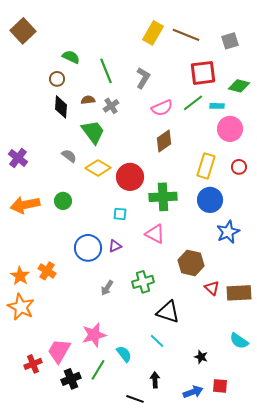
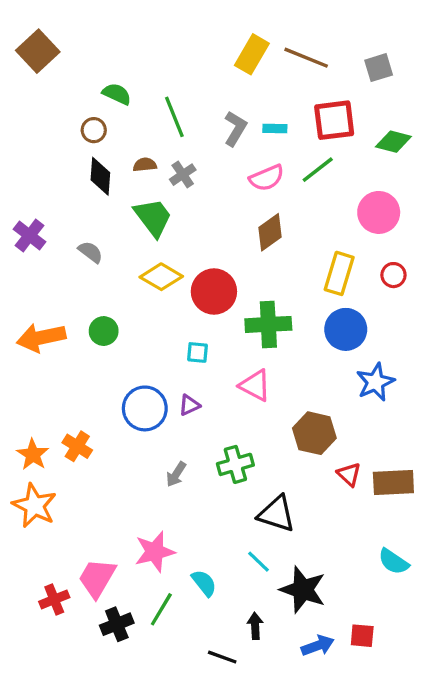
cyan rectangle: (217, 106) -> (275, 128), moved
gray semicircle: (69, 156) -> (90, 252), moved
purple cross: (18, 158) -> (30, 236), moved
black star: (201, 357) -> (303, 590), moved, size x2.0

